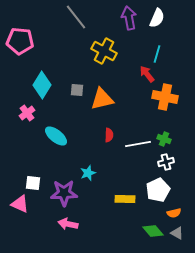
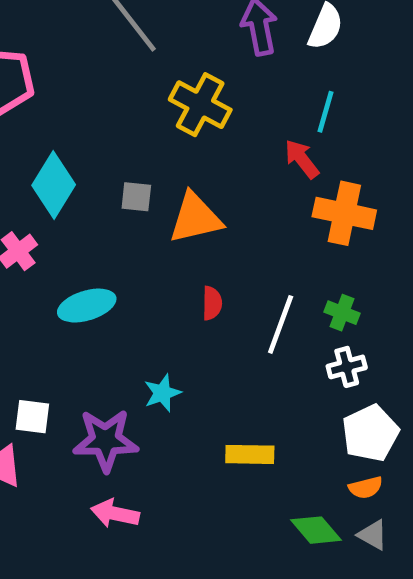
cyan ellipse: (56, 136) -> (87, 306), turned -55
white line: (138, 144) -> (281, 324), turned -60
white pentagon: (158, 190) -> (370, 433), moved

